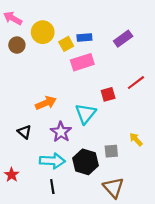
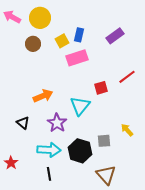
yellow circle: (43, 32) -> (40, 18), moved
blue rectangle: (84, 38) -> (79, 35), turned -72
brown circle: (17, 45) -> (33, 44), moved

